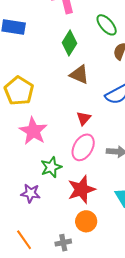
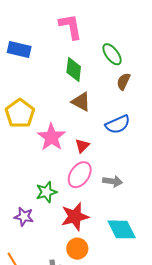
green diamond: (69, 43) -> (74, 70), turned -30
pink star: (33, 131) -> (51, 137), moved

